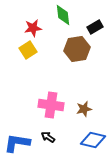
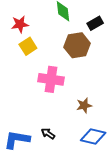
red star: (33, 28) -> (20, 24), moved
pink cross: (51, 105) -> (51, 79), moved

